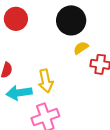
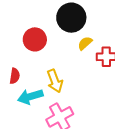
red circle: (16, 19) -> (35, 39), moved

